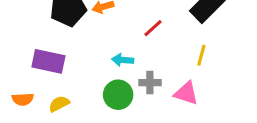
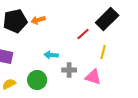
red line: (153, 28) -> (83, 34), moved
green circle: (118, 95) -> (37, 80), moved

